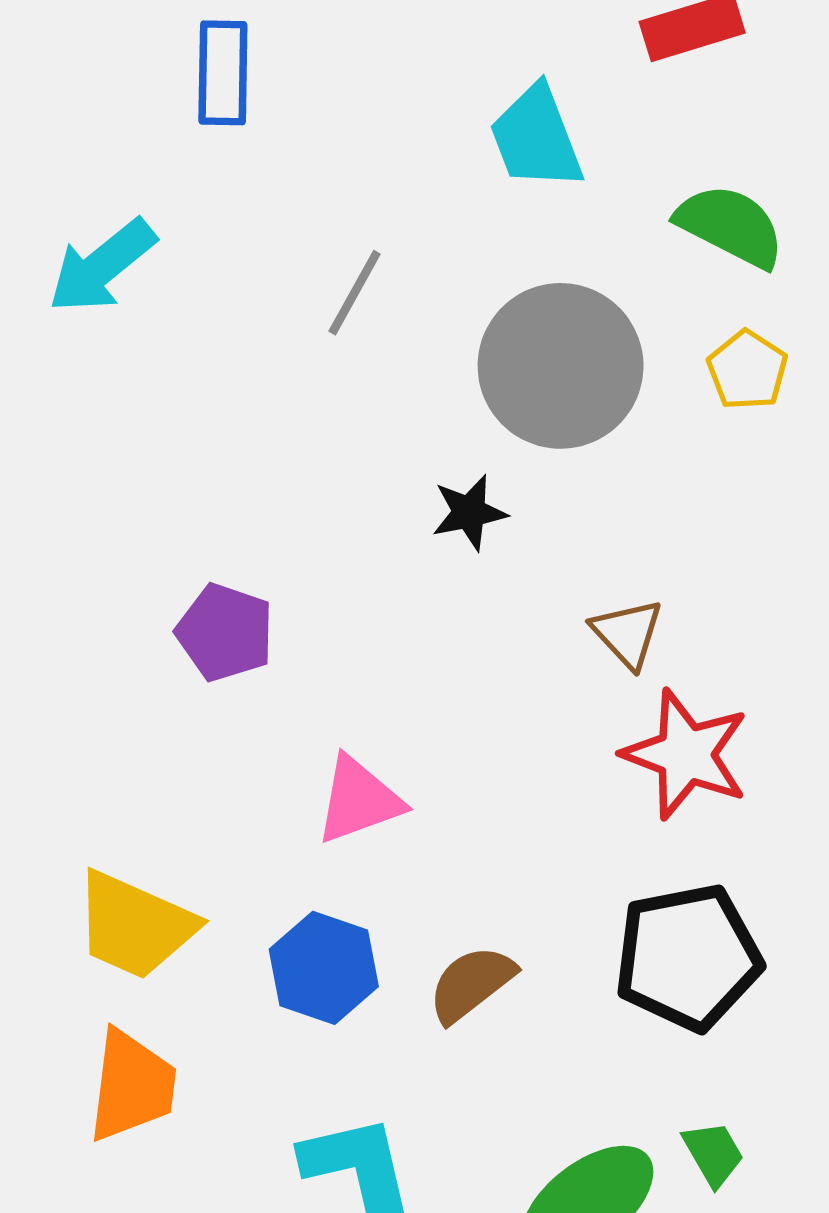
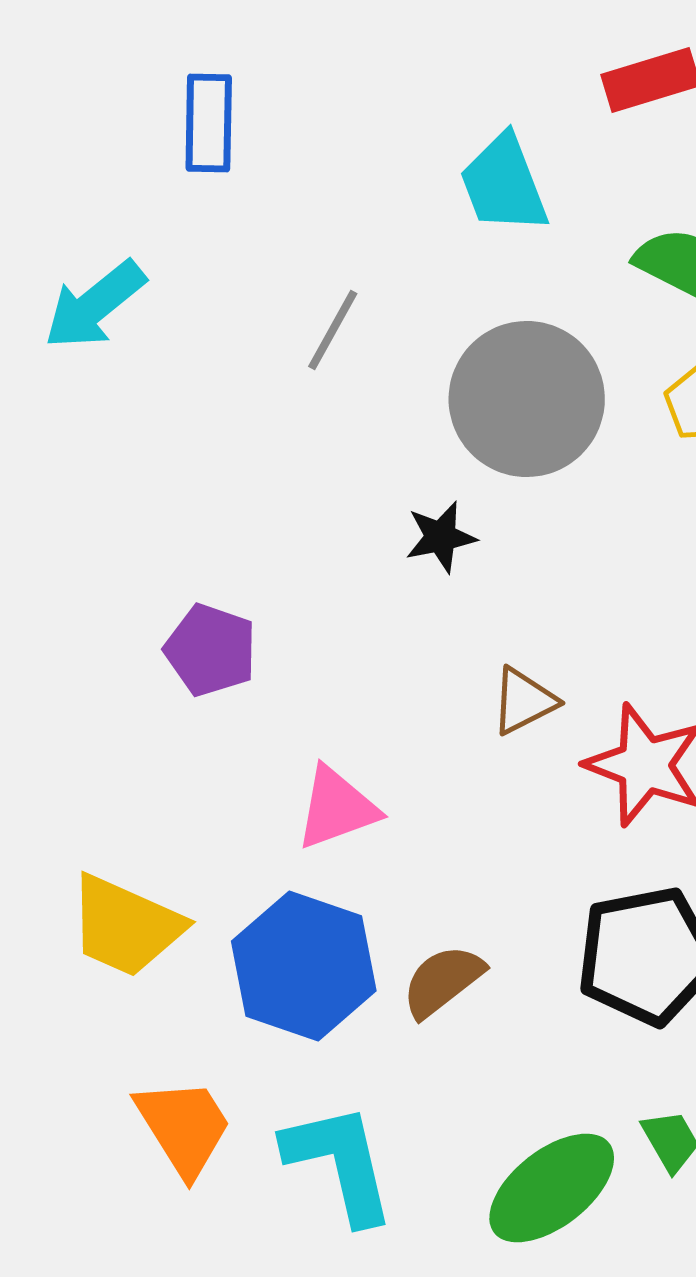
brown triangle: (627, 633) -> (524, 701), moved, turned 46
blue hexagon: (324, 968) -> (304, 966), size x1.4
orange trapezoid: (132, 1086) -> (184, 1127), moved, turned -39

